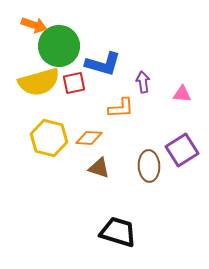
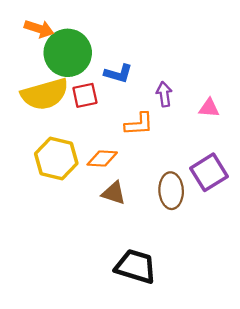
blue L-shape: (103, 64) -> (118, 74), size x0.7

